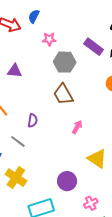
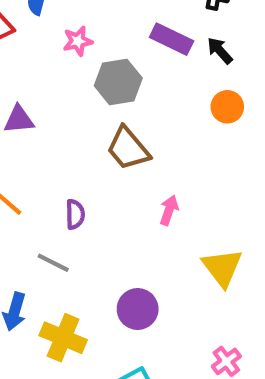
yellow triangle: (97, 159) -> (222, 268), turned 30
purple circle: (67, 181) -> (138, 309), moved

